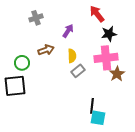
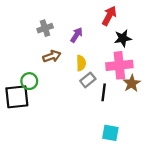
red arrow: (97, 14) -> (109, 16), turned 66
gray cross: (36, 18) -> (45, 28), moved
green circle: (22, 63) -> (29, 81), moved
black line: (92, 106) -> (104, 92), moved

